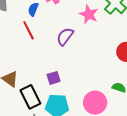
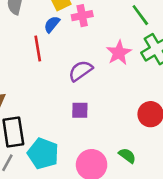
purple square: (54, 78) -> (80, 110), moved

